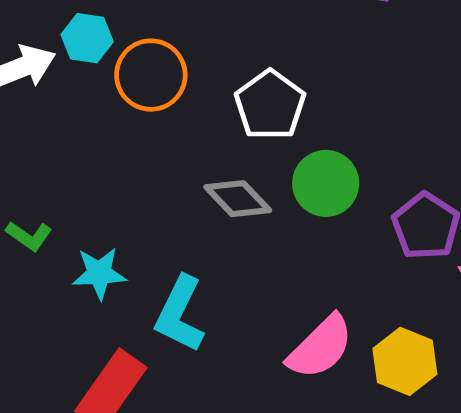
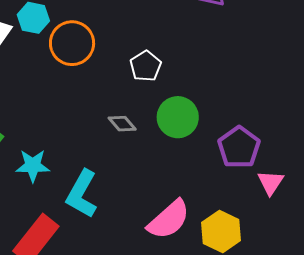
white pentagon: (270, 105) -> (146, 66), size x0.7
gray diamond: (238, 199) -> (122, 124), size x0.7

